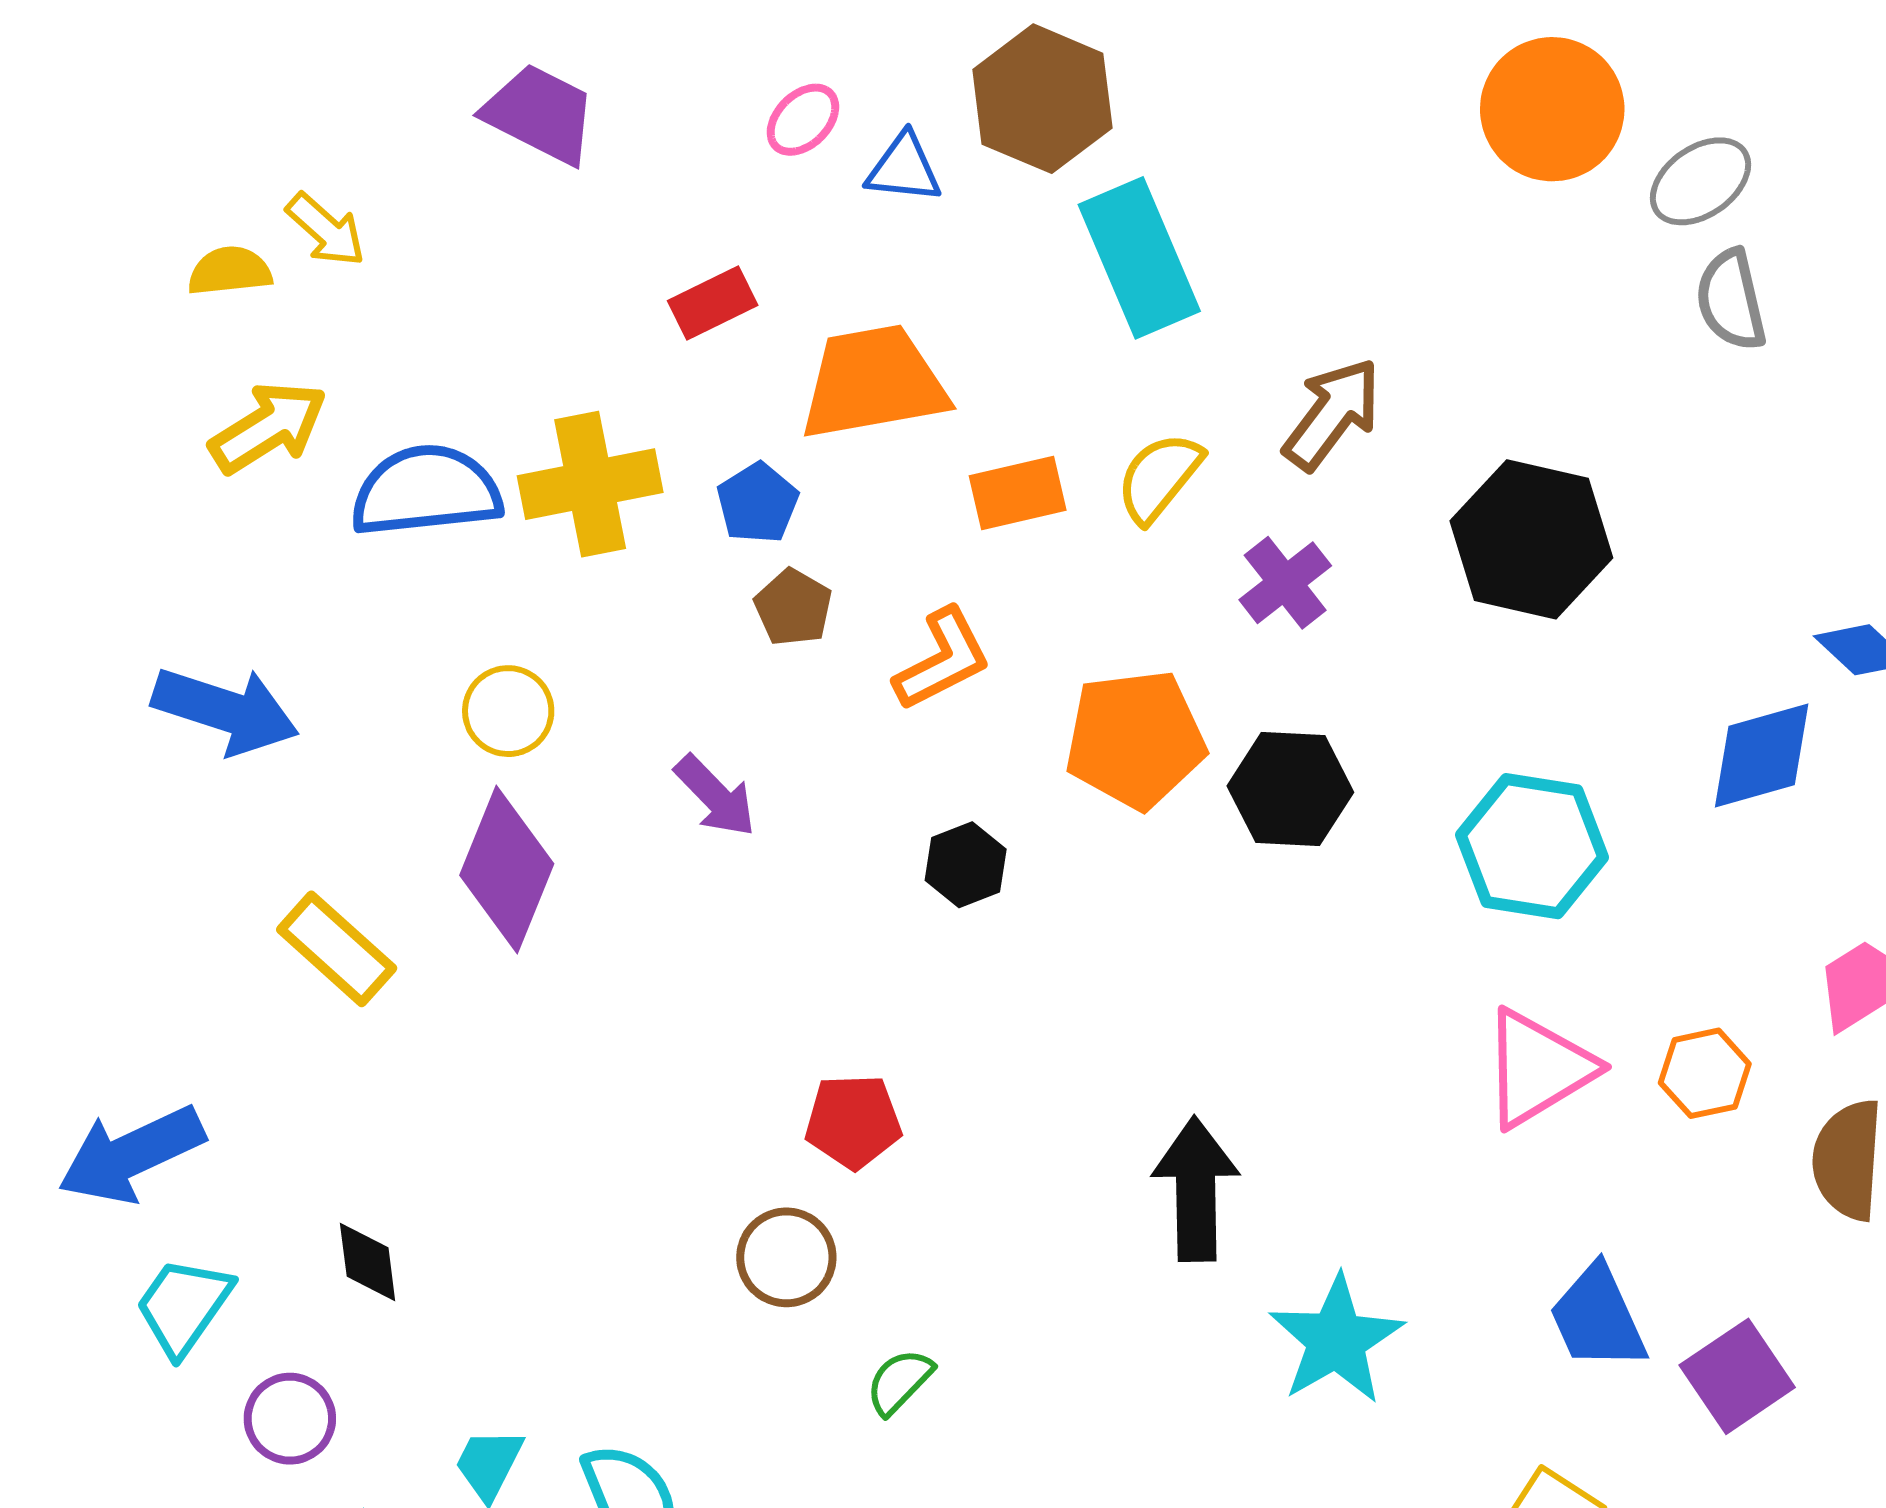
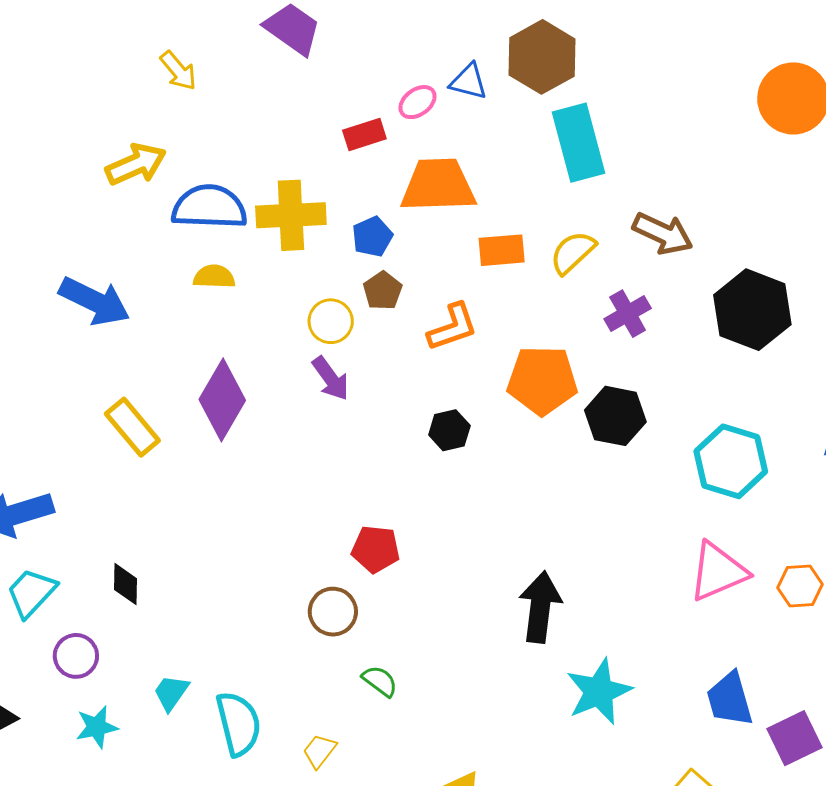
pink ellipse: (803, 120) -> (417, 102), moved
yellow semicircle: (230, 271) -> (214, 277), moved
brown arrow: (1332, 414) -> (663, 233), turned 70
yellow circle: (508, 711) -> (331, 321), moved
green semicircle: (899, 1382) -> (380, 681), turned 75

